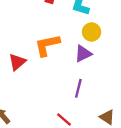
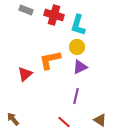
yellow circle: (92, 32) -> (77, 47), moved

